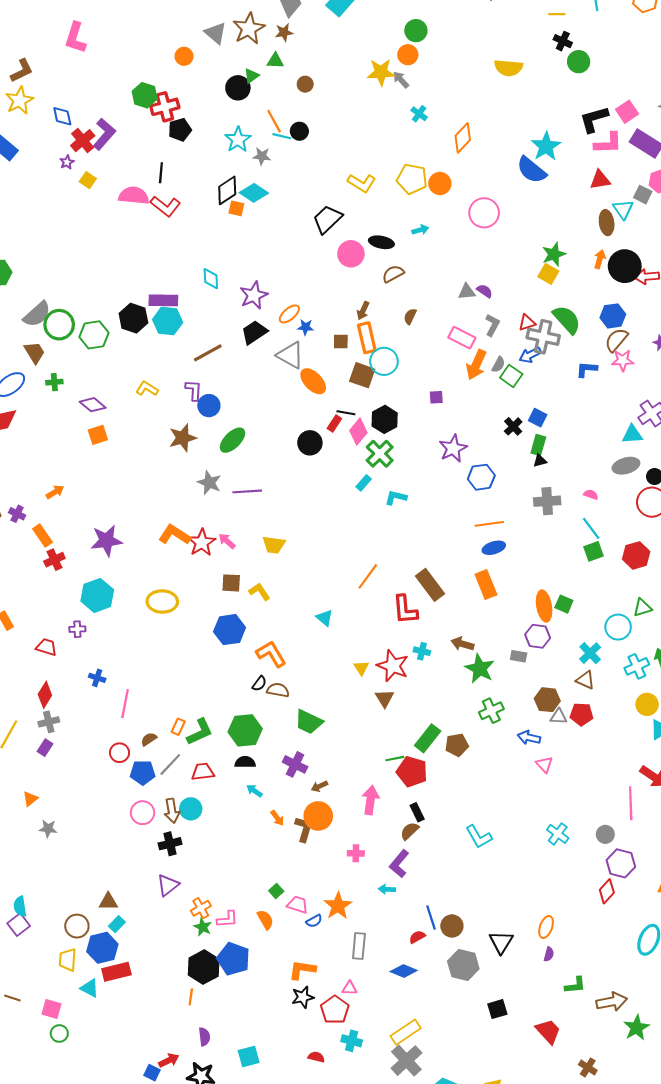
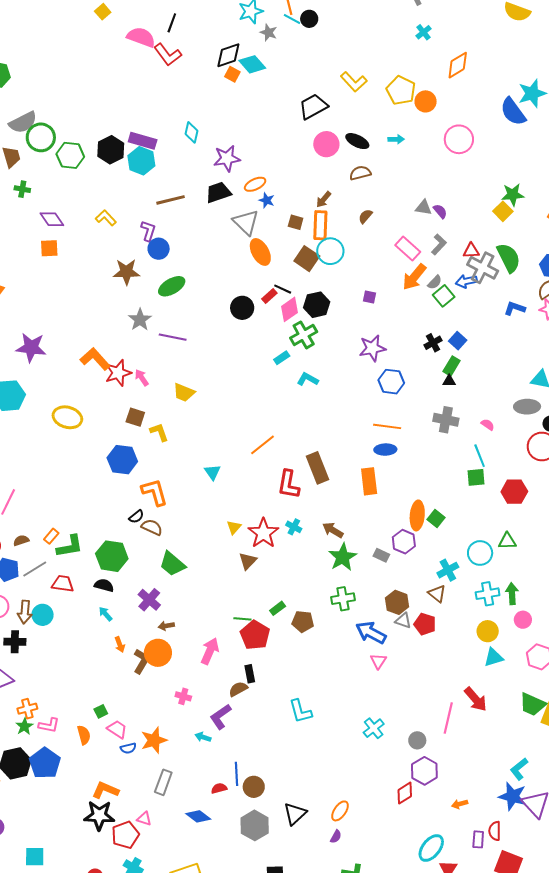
green rectangle: (428, 738) -> (278, 608), size x0.6
blue arrow: (529, 738) -> (371, 633), size x1.4
black star: (303, 997) -> (99, 815), size x1.4

